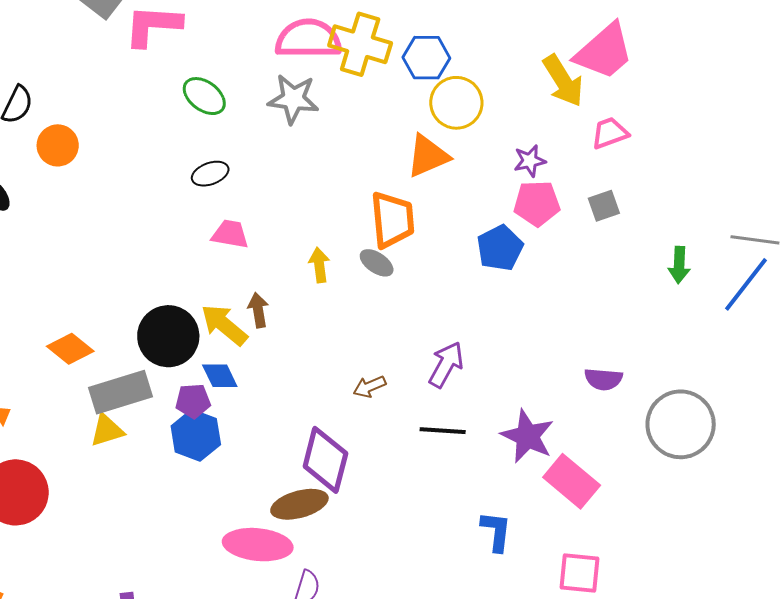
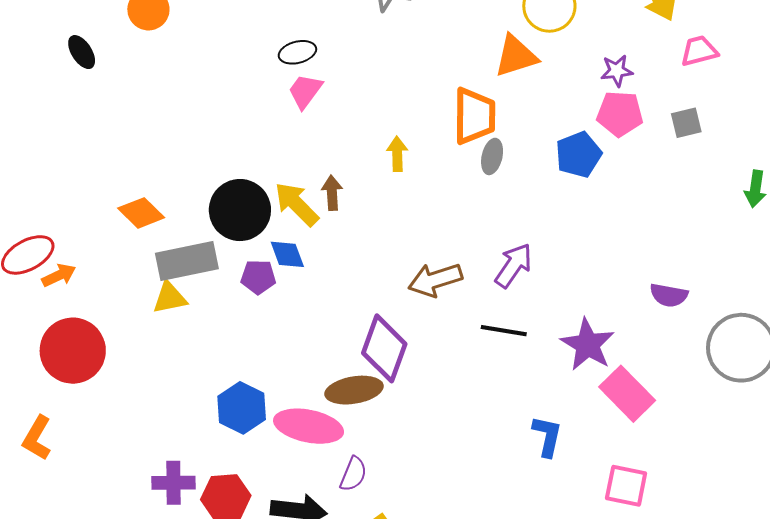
pink trapezoid: (230, 234) -> (305, 91), moved, turned -69
gray ellipse: (377, 263) -> (492, 156), moved, turned 64
brown arrow: (369, 387) -> (435, 280), size x1.6
blue hexagon: (196, 435) -> (242, 408), moved

